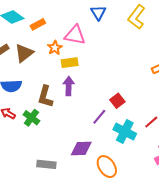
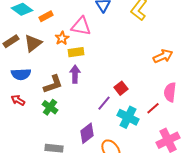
brown L-shape: (45, 97) -> (53, 84), turned -125
green cross: (31, 118) -> (50, 107), moved
purple diamond: (81, 149) -> (87, 133), turned -35

